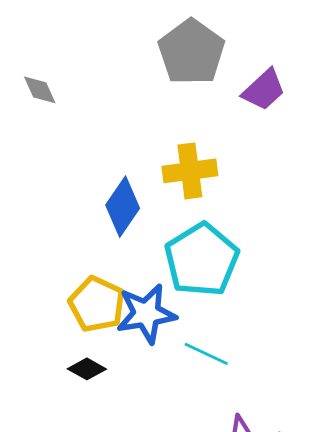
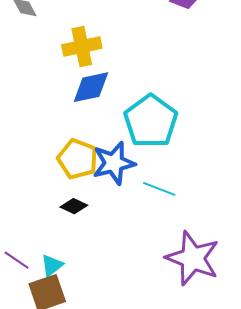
yellow cross: (190, 171) -> (82, 47), moved
blue diamond: (123, 207) -> (91, 87), turned 48

